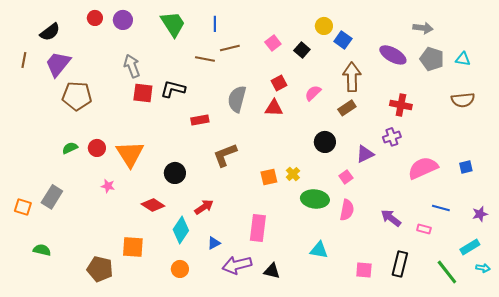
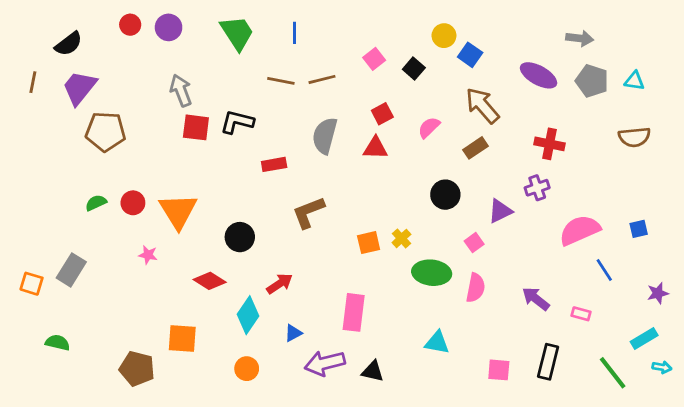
brown line: (230, 48) -> (322, 79), moved
brown arrow: (352, 77) -> (482, 106), turned -40
blue line: (441, 208) -> (604, 270), moved, turned 42

